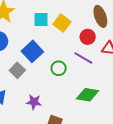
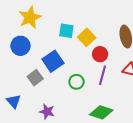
red circle: (88, 37) -> (100, 54), moved
purple line: (83, 58) -> (103, 75), turned 66

